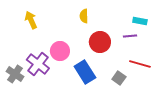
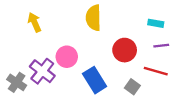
yellow semicircle: (84, 16) -> (93, 18), size x1.6
purple line: (130, 36) -> (161, 46), moved
red circle: (100, 42) -> (125, 50), moved

